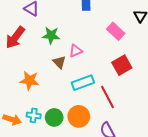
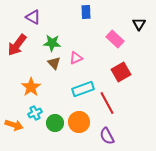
brown triangle: (59, 62) -> (54, 63), moved
orange star: (30, 81) -> (31, 87), turned 30
cyan cross: (34, 115) -> (35, 113), moved, turned -32

